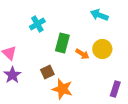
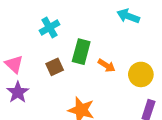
yellow circle: (102, 49) -> (141, 74), moved
brown square: (47, 72) -> (55, 67), moved

